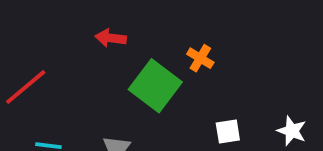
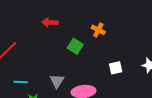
green square: (155, 86) -> (75, 46), size x0.6

